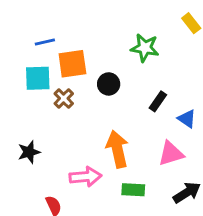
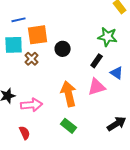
green star: (145, 48) -> (108, 37), moved
pink triangle: (171, 153) -> (97, 87), moved
pink arrow: (85, 177) -> (32, 105), moved
green rectangle: (133, 190) -> (69, 126), moved, turned 35

